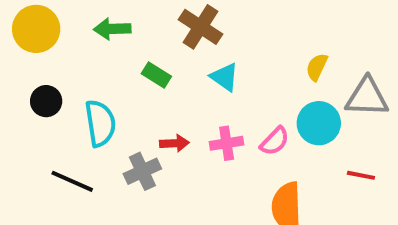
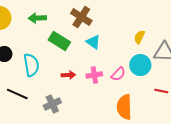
green rectangle: (156, 75) -> (59, 41), size x1.5
gray cross: (142, 171) -> (52, 104), moved

